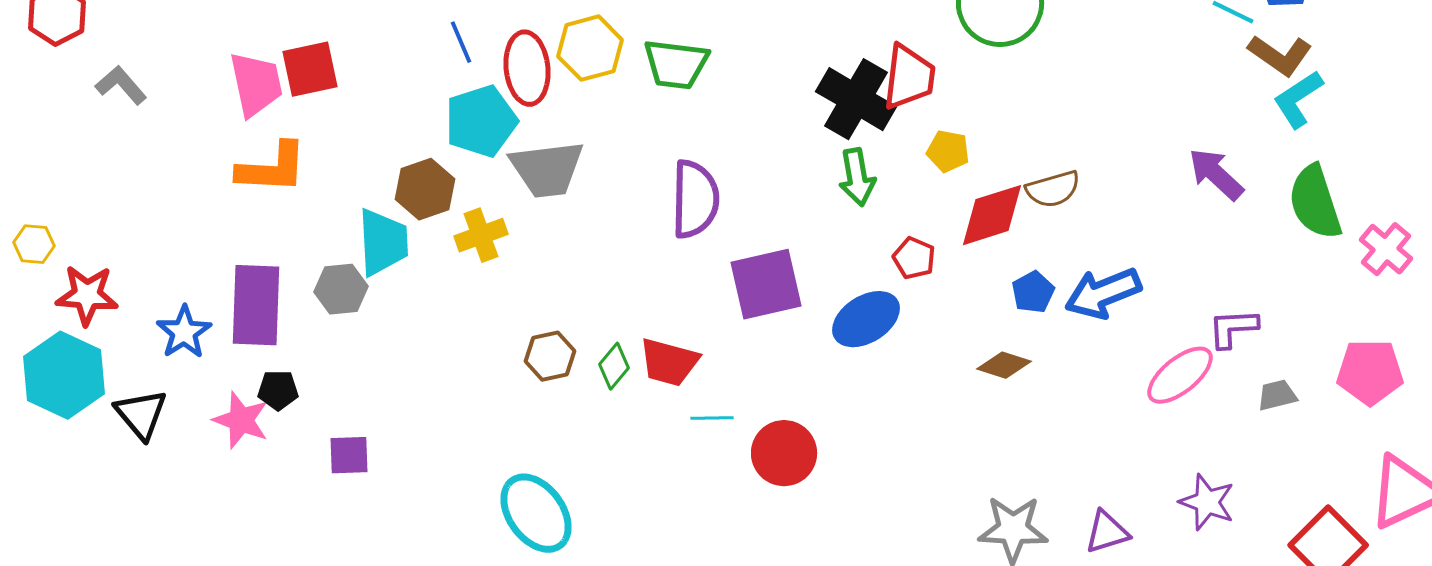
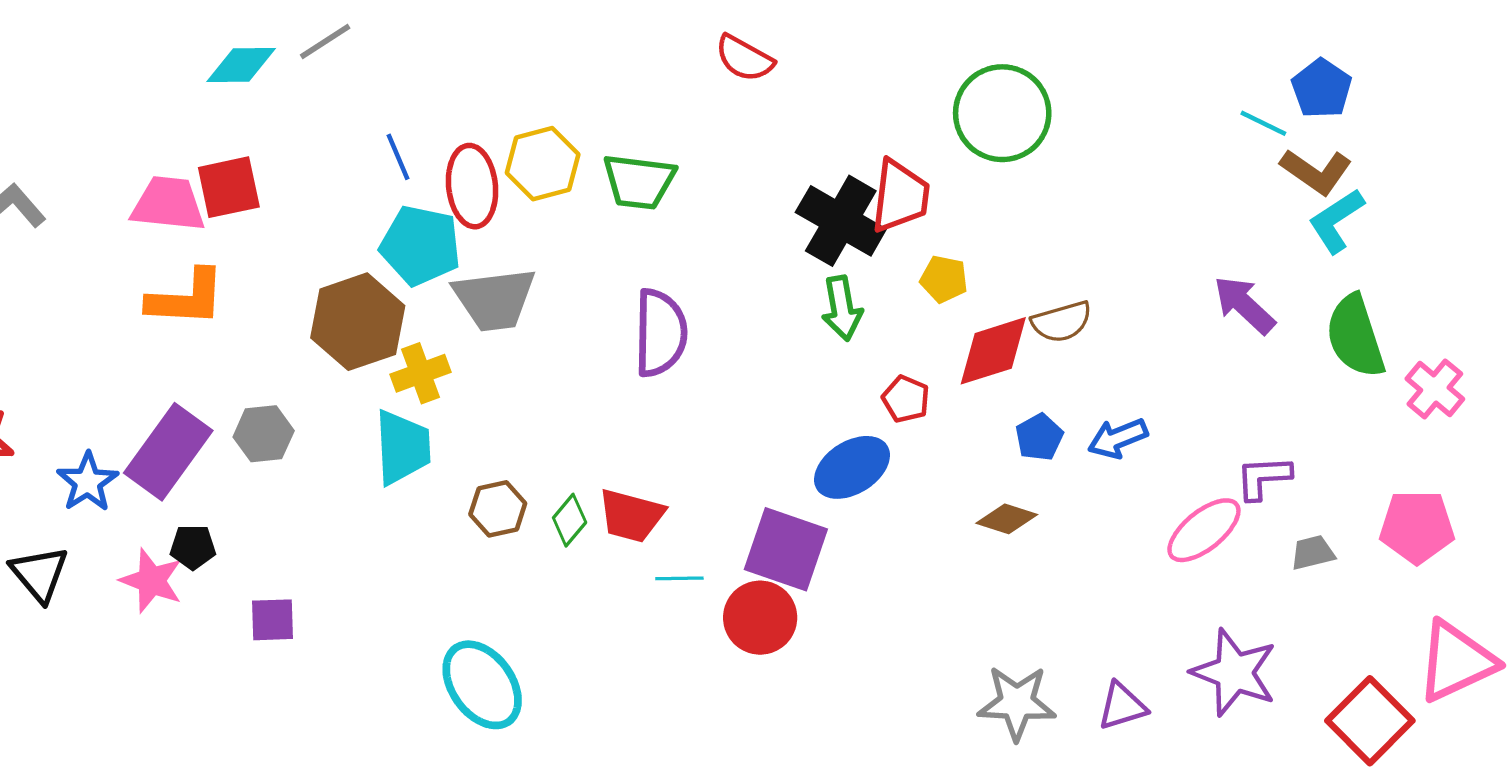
pink trapezoid: (256, 84) -> (168, 204), turned -72
cyan pentagon: (481, 121) -> (420, 245), turned 30
brown hexagon: (425, 189) -> (358, 322), size x1.4
cyan trapezoid: (383, 242) -> (403, 447), moved
purple square: (766, 284) -> (786, 549), moved, turned 32
blue arrow: (1103, 293) -> (1118, 438), size x0.7
purple rectangle: (256, 305) -> (168, 452), turned 34
purple star: (1207, 502) -> (1234, 673), size x1.4

